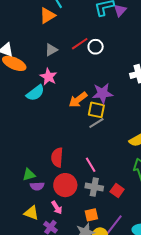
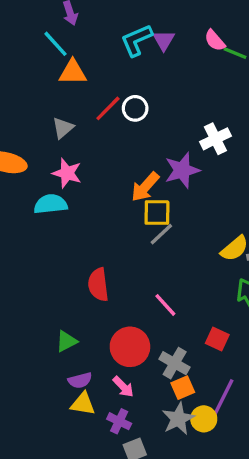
orange triangle: (47, 15) -> (73, 72), moved, turned 42
cyan semicircle: (35, 93) -> (51, 204), turned -138
purple star: (102, 93) -> (182, 170), moved
orange arrow: (78, 100) -> (145, 187), moved
red semicircle: (57, 157) -> (98, 285), moved
purple semicircle: (37, 186) -> (80, 380), moved
gray cross: (94, 187) -> (175, 363), moved, turned 30

